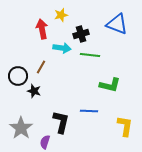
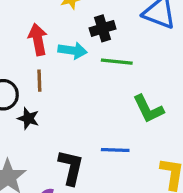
red arrow: (42, 29) -> (38, 39), moved
brown line: (41, 67) -> (39, 81), turned -32
green L-shape: (110, 85) -> (148, 109), turned 50

